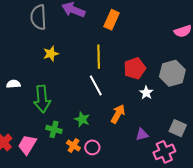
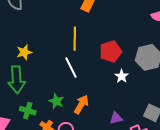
yellow star: (51, 54) -> (24, 52), moved
orange arrow: (118, 114) -> (81, 104), moved

